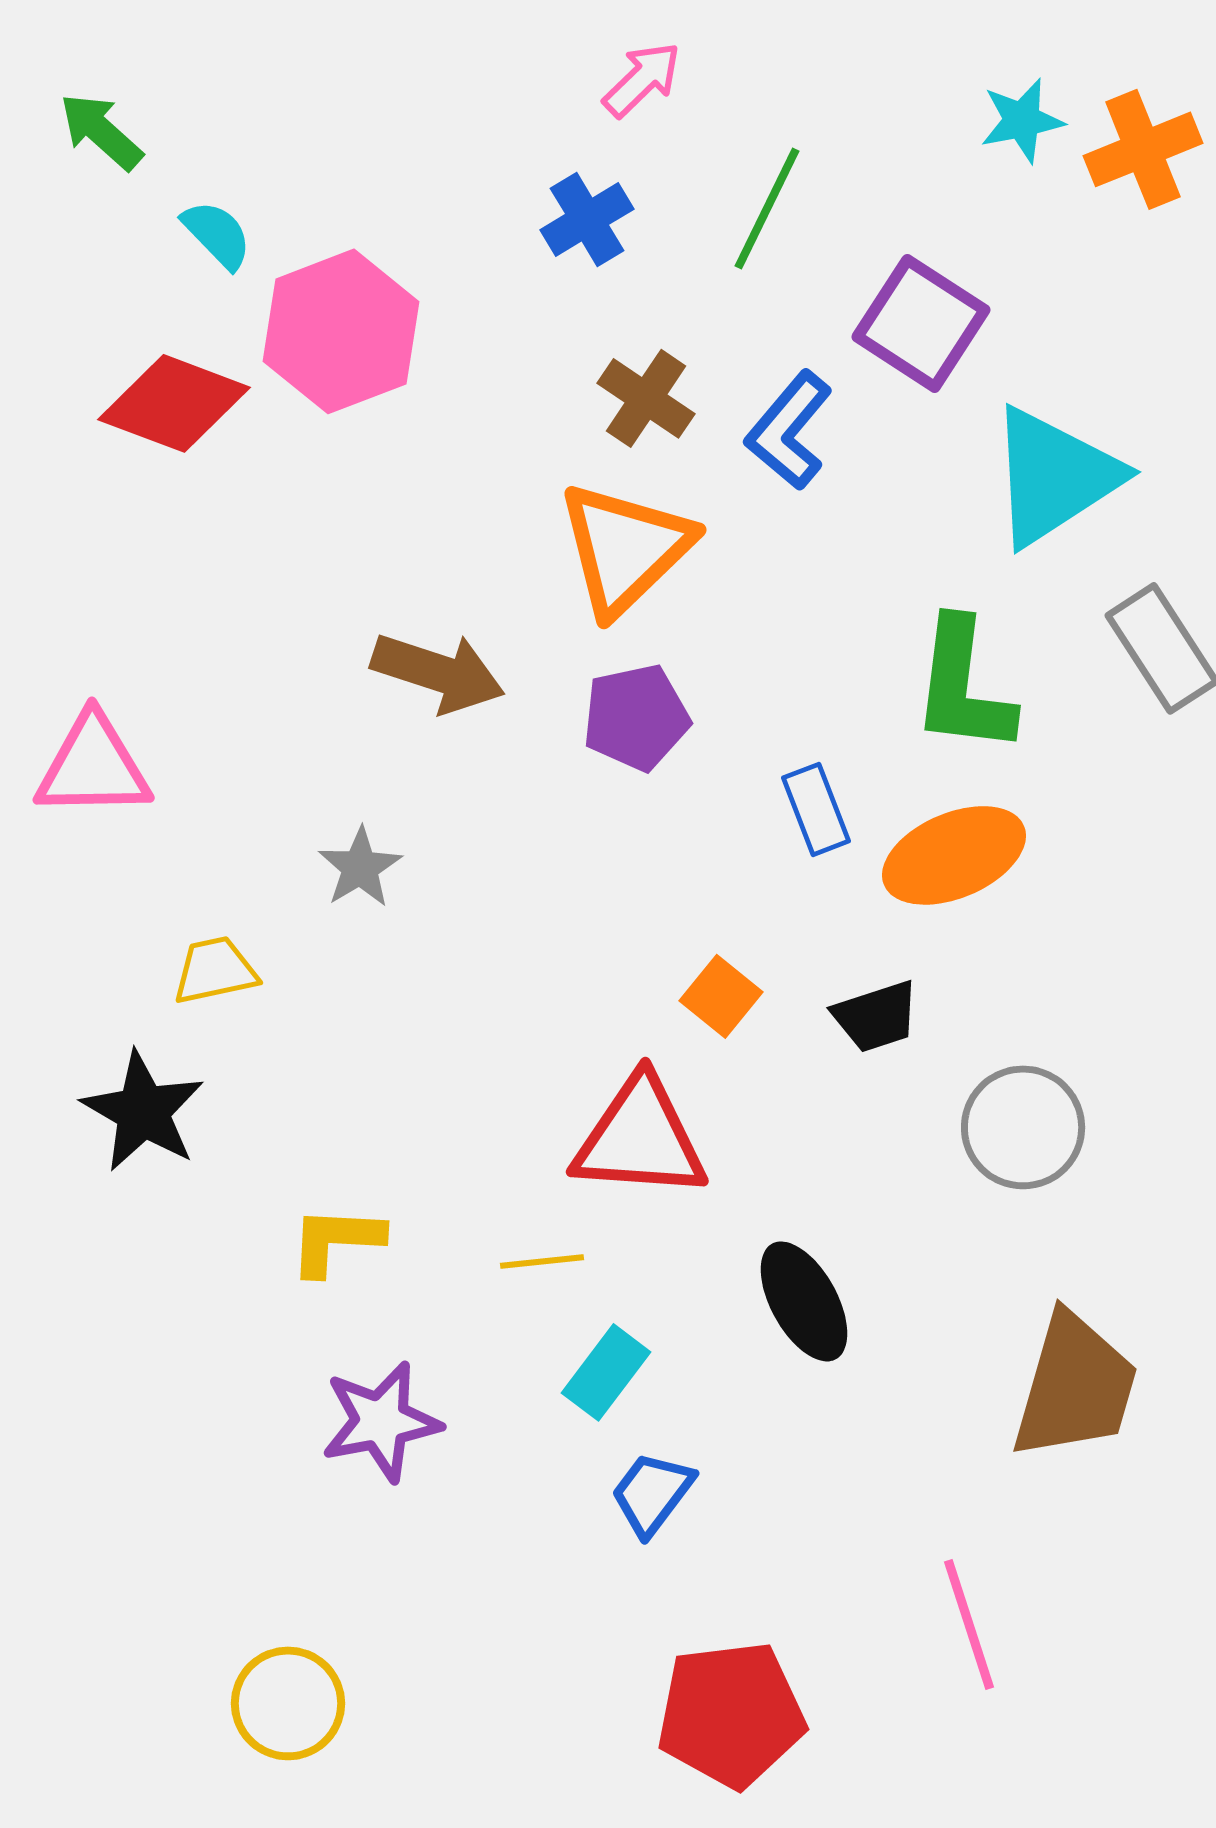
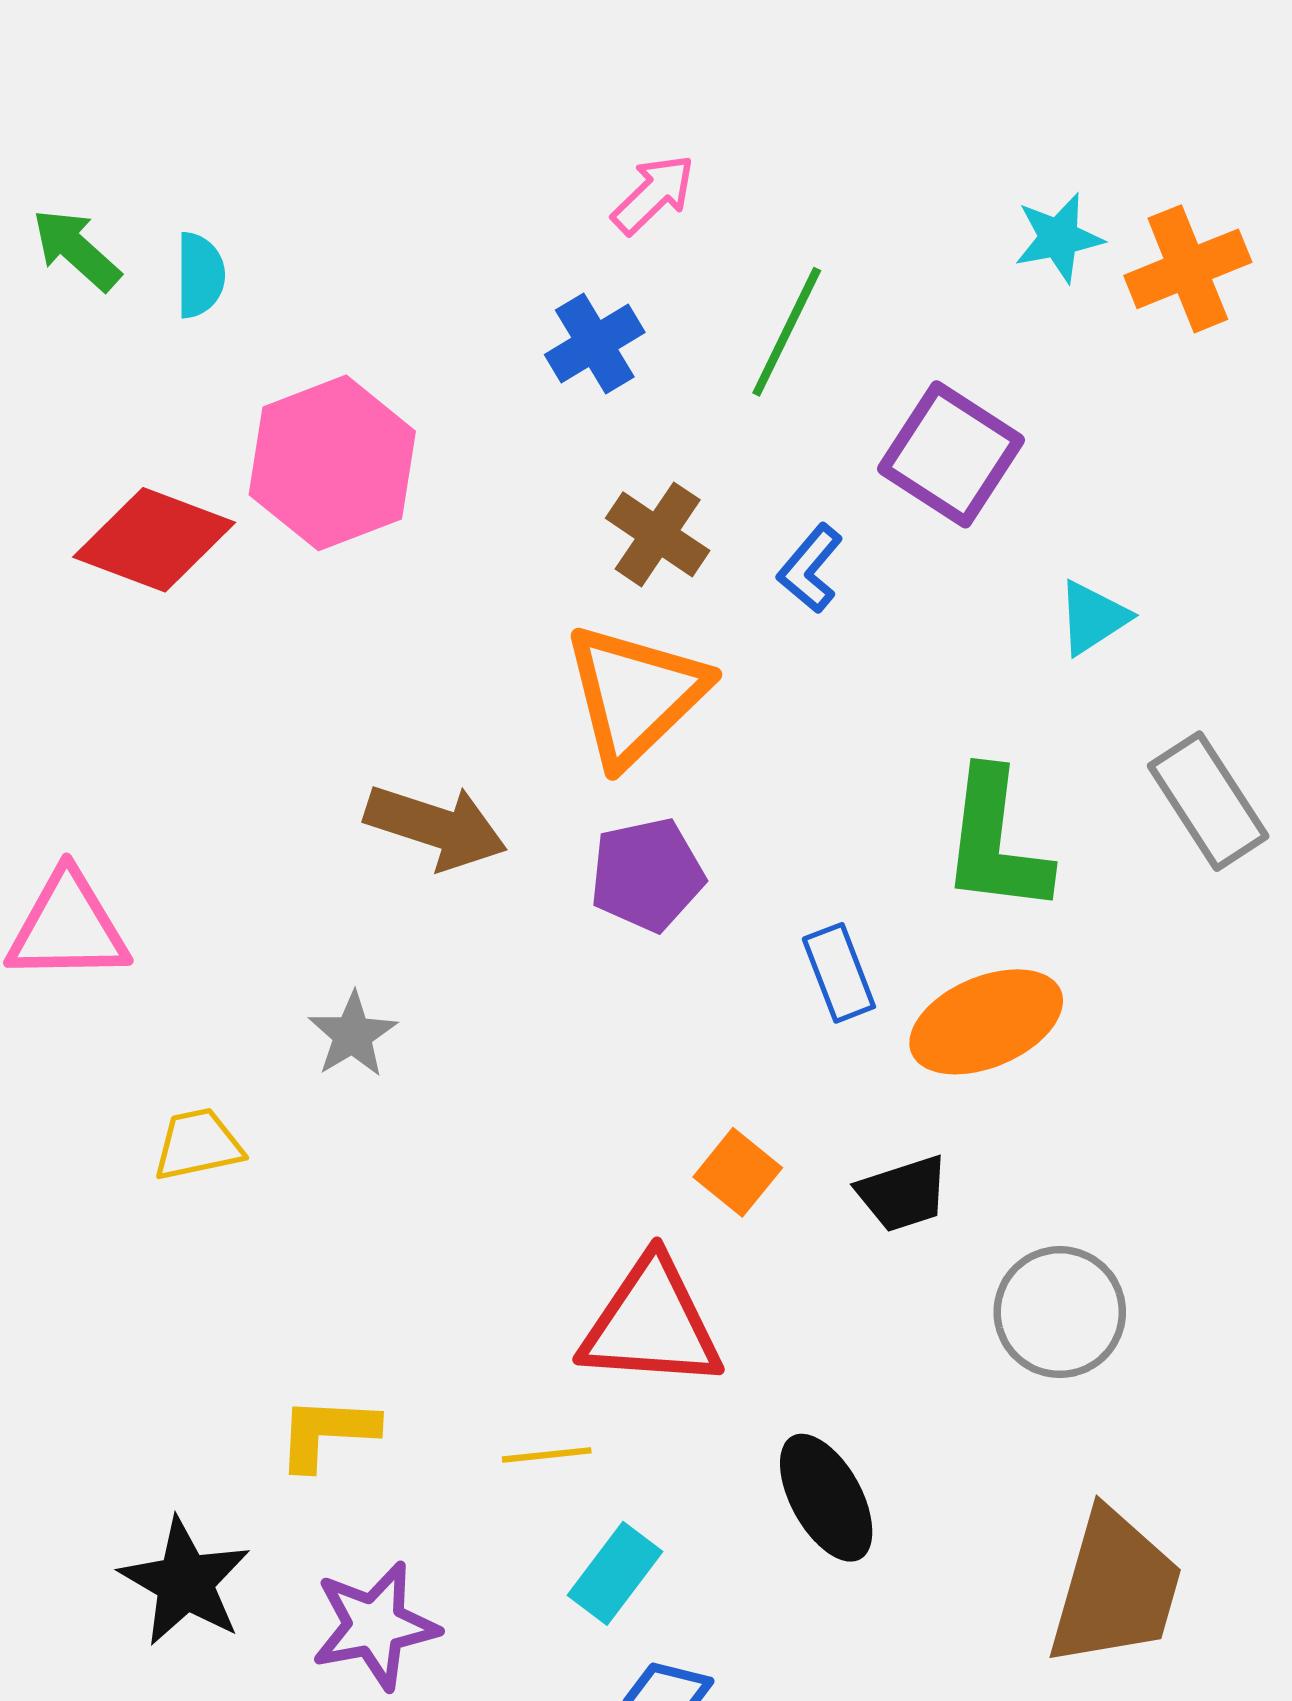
cyan semicircle: (217, 234) -> (200, 275), moved, turned 44
blue L-shape: (789, 430) -> (810, 569), size x0.7
cyan triangle: (1054, 476) -> (1093, 618), size x0.5
black star: (143, 1111) -> (185, 1582), moved

